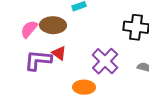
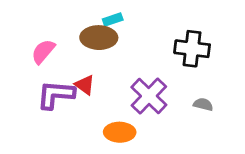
brown ellipse: (53, 25) -> (99, 38), moved

